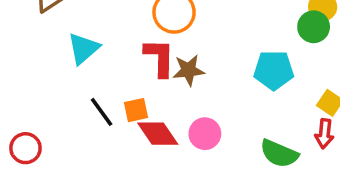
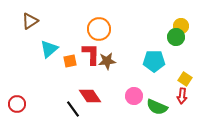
orange square: (136, 110) -> (70, 61), moved
black line: (102, 112) -> (73, 109), moved
pink circle: (205, 134) -> (134, 96), moved

